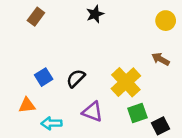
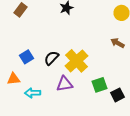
yellow cross: (126, 82) -> (76, 61), moved
purple triangle: (92, 112) -> (64, 84), turned -30

